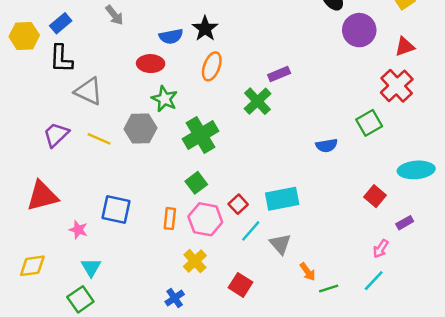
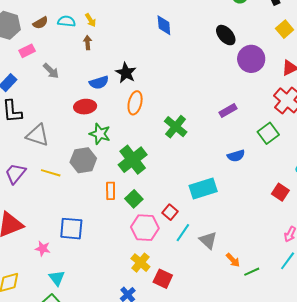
purple rectangle: (279, 74) -> (228, 110), moved
cyan rectangle: (282, 199) -> (203, 188), moved
orange rectangle: (170, 219) -> (111, 191), moved
red square: (240, 285) -> (163, 279), moved

